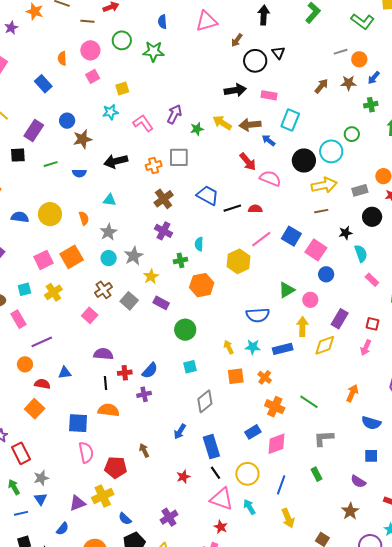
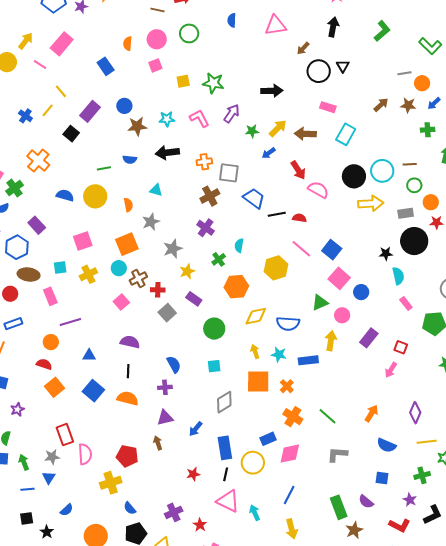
green star: (153, 51) -> (213, 83), moved
black arrow: (235, 90) -> (272, 91), moved
cyan star: (110, 112) -> (167, 119), moved
yellow arrow: (222, 123) -> (278, 128), turned 96
green circle: (352, 134) -> (414, 185), moved
blue arrow: (269, 140) -> (269, 153), moved, turned -80
black square: (18, 155) -> (71, 134), turned 35
gray square: (179, 157) -> (229, 173), moved
green line: (51, 164) -> (104, 168), moved
brown line: (321, 211) -> (410, 164), moved
black circle: (372, 217) -> (414, 241), size x1.4
pink line: (261, 239) -> (301, 249), turned 70
pink square: (316, 250) -> (339, 278), moved
orange square: (72, 257) -> (127, 244), moved
cyan circle: (109, 258) -> (119, 268), moved
green cross: (181, 260) -> (219, 259), turned -32
gray square: (129, 301) -> (167, 313), moved
yellow diamond: (325, 345) -> (256, 316), moved
blue semicircle: (150, 371) -> (174, 364), turned -78
red cross: (125, 373) -> (158, 290), moved
orange square: (236, 376) -> (258, 381), size x1.4
red semicircle: (42, 384) -> (44, 364), moved
blue square: (78, 423) -> (93, 391), moved, turned 30
pink semicircle: (86, 452) -> (85, 454), moved
red rectangle: (21, 453) -> (65, 435), moved
black line: (215, 473) -> (226, 474), turned 40
yellow circle: (247, 474) -> (253, 463), moved
green rectangle: (317, 474) -> (339, 507), moved, size x1.6
purple triangle: (77, 503) -> (165, 418), moved
red star: (221, 527) -> (200, 525), moved

